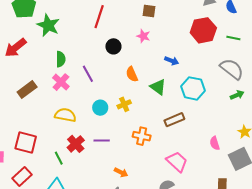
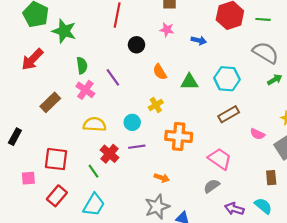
blue arrow: (172, 61) -> (199, 40), moved
green triangle: (158, 87) -> (189, 82), turned -30
cyan circle: (100, 108) -> (132, 122), moved
brown rectangle: (174, 120) -> (229, 114), moved
orange cross: (142, 136) -> (179, 136), size x1.4
pink semicircle: (215, 143) -> (257, 134), turned -40

